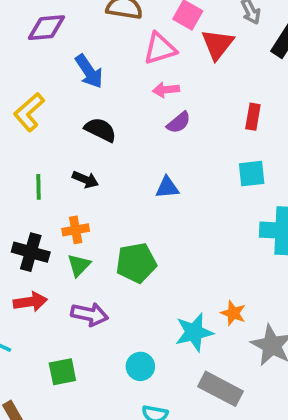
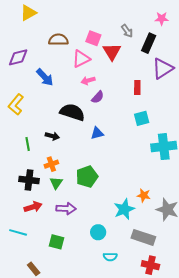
black semicircle: (100, 130) -> (72, 112), moved, size x1.4
green square: (62, 372) -> (56, 242), turned 35

